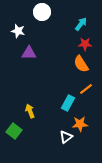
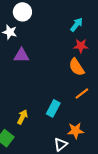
white circle: (42, 12) -> (22, 12), moved
cyan rectangle: (68, 103) -> (53, 108), moved
yellow arrow: (30, 111) -> (22, 117), turned 48

